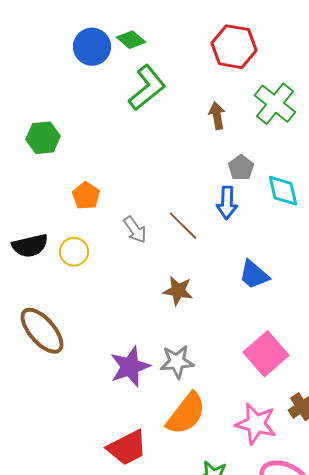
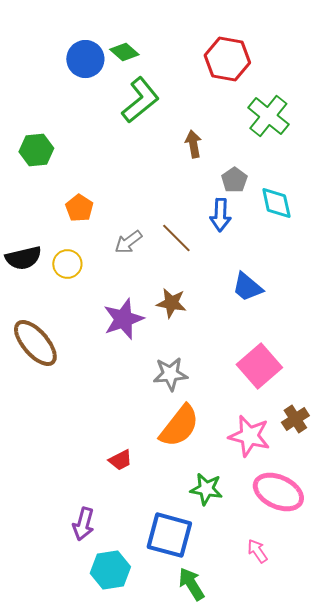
brown arrow: (217, 116) -> (193, 144), moved
gray arrow: (135, 230) -> (128, 242), turned 88
purple star: (130, 367) -> (123, 319), moved
red trapezoid: (127, 448) -> (120, 460), size x0.6

